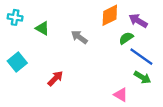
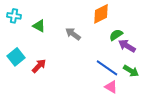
purple arrow: (138, 21) -> (127, 46), moved
blue line: (141, 57) -> (107, 68), moved
red arrow: (55, 78) -> (39, 66), moved

